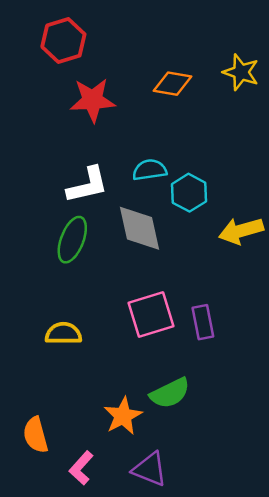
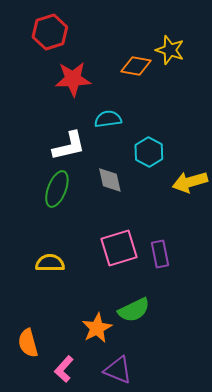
yellow star: (241, 72) -> (170, 50), moved
cyan semicircle: (150, 170) -> (108, 119), moved
gray diamond: (140, 228) -> (110, 180), size x0.7

